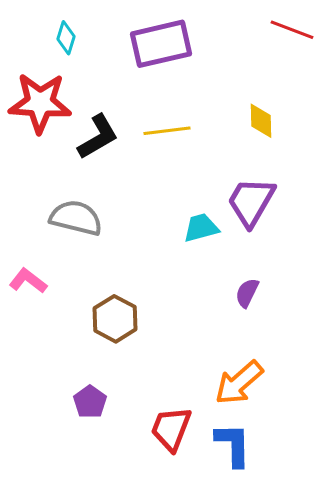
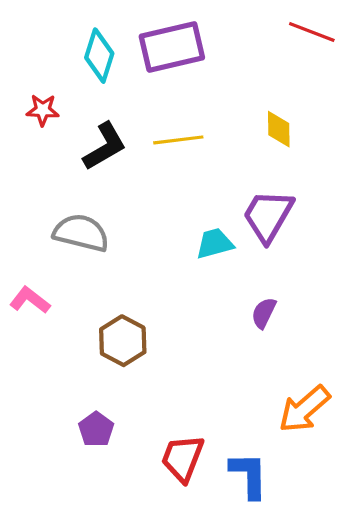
cyan diamond: (66, 38) -> (99, 56), moved, size x1.5
red star: (40, 103) -> (43, 110), size x0.5
orange arrow: (239, 383) -> (304, 409), moved

